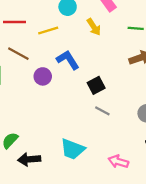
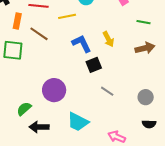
yellow arrow: (94, 27) -> (108, 39), moved
purple circle: (43, 76) -> (54, 90), moved, size x1.5
black square: (96, 85) -> (94, 65), moved

